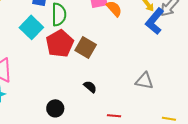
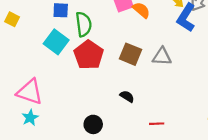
brown square: (86, 48) -> (131, 54), moved
gray triangle: (144, 81) -> (162, 56), moved

